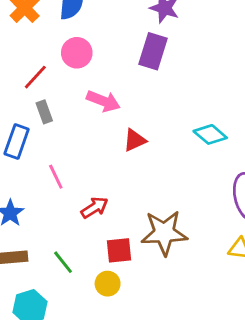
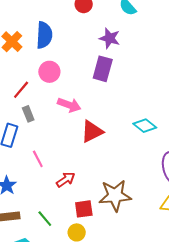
red triangle: (135, 140) -> (92, 131), size x1.4

